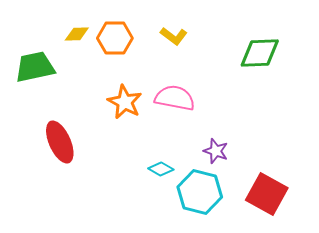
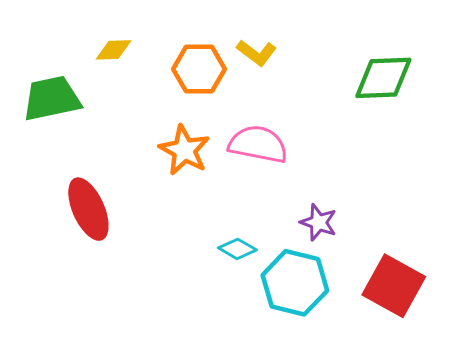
orange hexagon: (115, 38) -> (199, 69), moved

